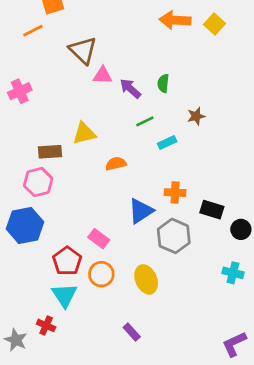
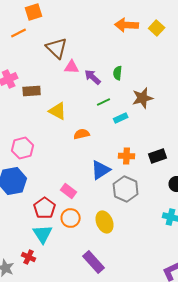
brown star: (196, 116) -> (143, 98), size x1.5
yellow triangle: (84, 133) -> (58, 111), turned 42
brown rectangle: (50, 152) -> (32, 91), moved
black rectangle: (212, 210) -> (158, 156), moved, turned -36
purple rectangle: (132, 332) -> (94, 262), size x1.6

